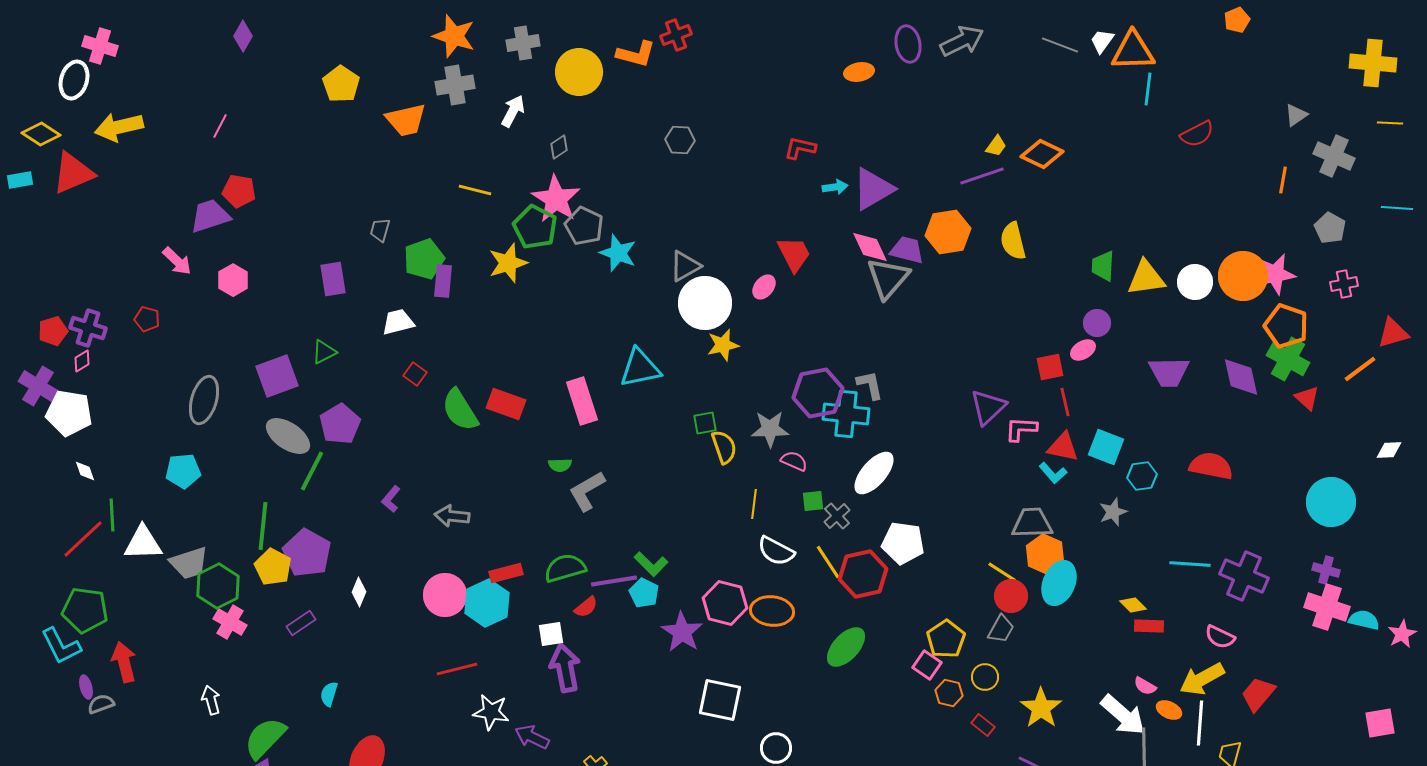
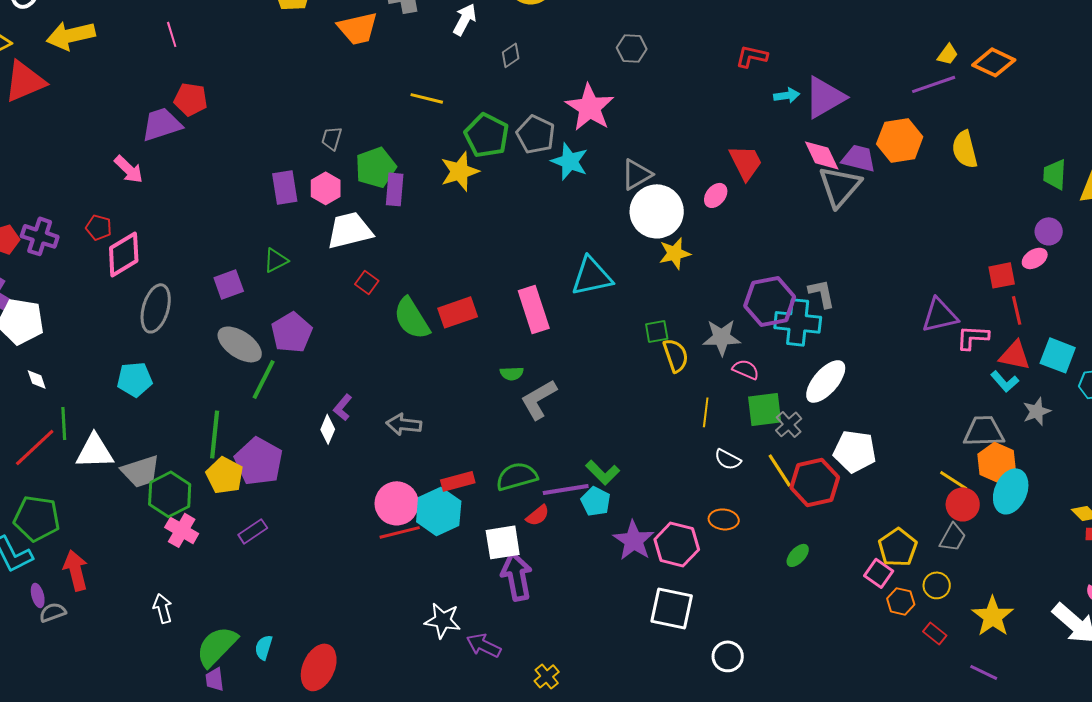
pink line: (220, 126) -> (172, 34), turned -45
pink star: (556, 199) -> (590, 107), moved
pink hexagon: (233, 280) -> (326, 188), moved
white trapezoid: (398, 322) -> (350, 230), size x1.4
pink diamond: (82, 361) -> (124, 254), moved, size x2.0
purple square: (277, 376) -> (229, 284), size x0.7
red rectangle: (506, 404) -> (458, 312), turned -39
purple triangle: (988, 407) -> (940, 315), turned 30
green square: (813, 501) -> (765, 409), size x1.6
gray star: (1113, 512) -> (1037, 411), moved
white semicircle: (776, 551) -> (728, 459), size x0.7
white diamond: (359, 592) -> (328, 429), moved
pink hexagon: (725, 603) -> (677, 544), moved
orange ellipse: (772, 611) -> (724, 519), size x0.7
white square: (551, 634) -> (503, 542), size x1.4
green ellipse: (846, 647) -> (798, 555), size x0.6
red line: (457, 669) -> (400, 532), moved
cyan semicircle: (329, 694) -> (264, 647), moved

